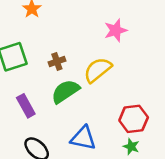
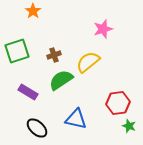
purple rectangle: (26, 106) -> (28, 92), turned -30
green star: (131, 147) -> (129, 126), moved

